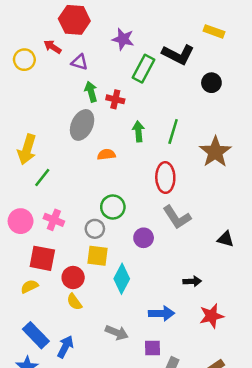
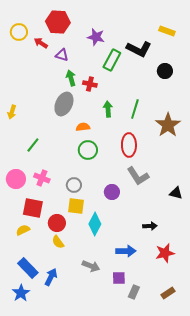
yellow circle: (24, 60) -> (19, 32), moved
yellow arrow: (27, 149) -> (12, 112), moved, size x0.6
green circle: (113, 207) -> (88, 150), moved

